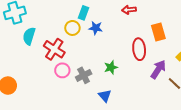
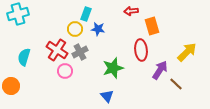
orange rectangle: (158, 32) -> (152, 26), moved
cyan semicircle: (29, 36) -> (24, 57), moved
green star: (111, 67) -> (113, 68), size x1.5
gray cross: (84, 75) -> (80, 52), moved

